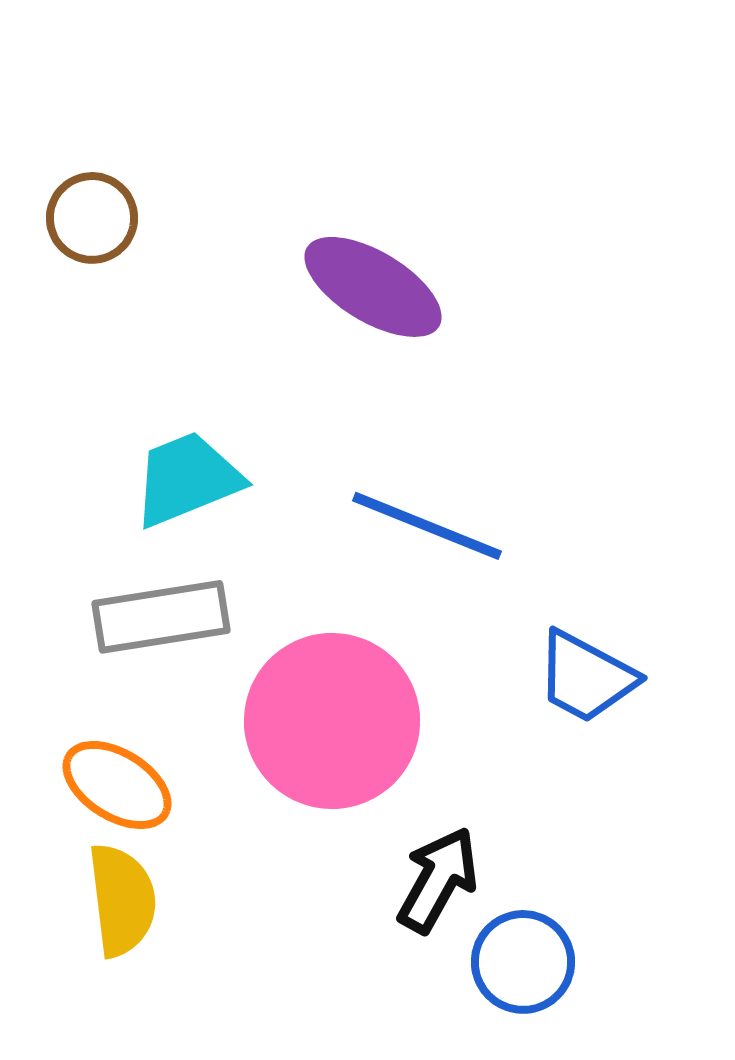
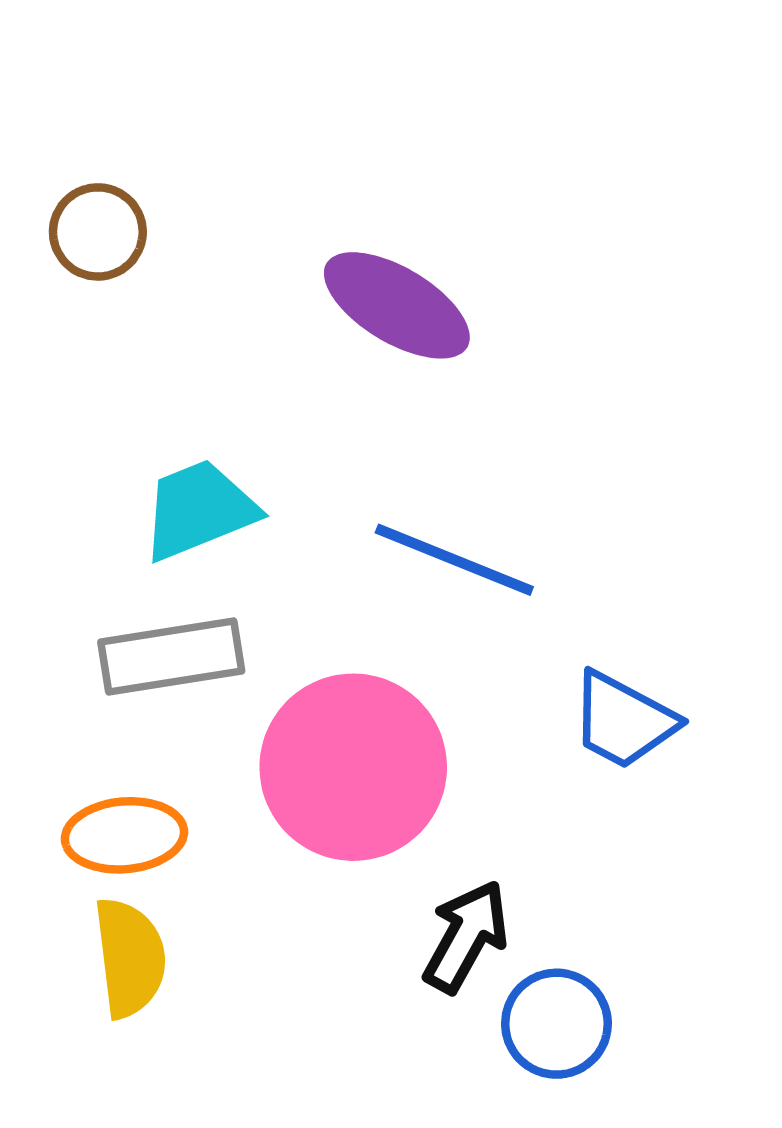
orange ellipse: (117, 785) -> (124, 835), turned -37

